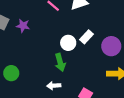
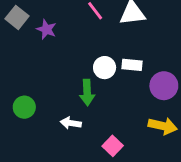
white rectangle: (87, 37) -> (132, 65), turned 40
green circle: (11, 73) -> (24, 107), moved

